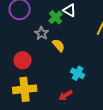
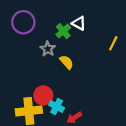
red circle: (23, 60) -> (43, 95), moved
cyan cross: (78, 73) -> (57, 107), moved

